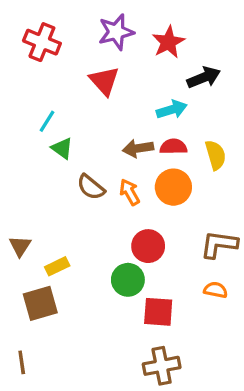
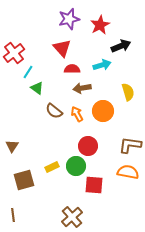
red cross: (42, 42) -> (14, 53), moved, turned 30
red semicircle: (173, 147) -> (72, 69), moved
yellow rectangle: (57, 266) -> (52, 167), moved
orange semicircle: (216, 290) -> (128, 172), size x1.5
brown cross: (162, 366) -> (72, 217), moved, turned -30

